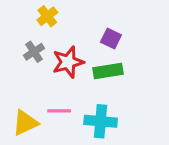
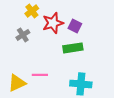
red star: (68, 62) -> (53, 23), moved
cyan cross: (101, 121) -> (81, 84), moved

